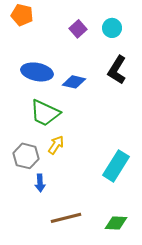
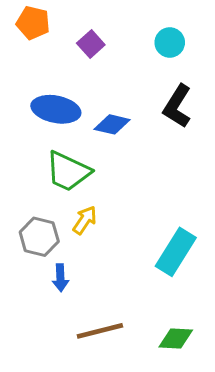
purple square: (78, 29) -> (91, 44), moved

